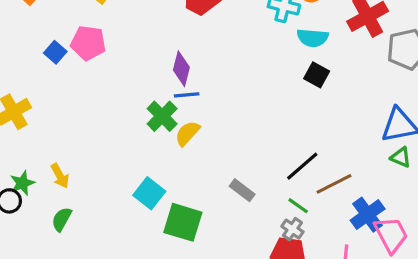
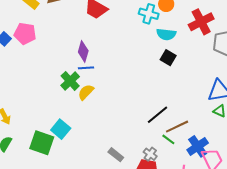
gray rectangle: (242, 190) -> (116, 155), moved
green line: (298, 206) -> (168, 139), moved
green square: (183, 222) -> (42, 143), moved

